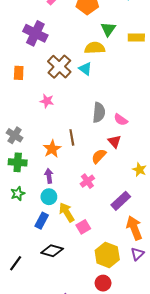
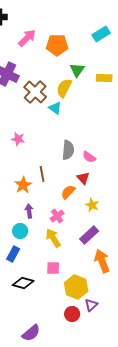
yellow semicircle: (95, 48) -> (64, 88), turned -60
brown cross: (59, 67) -> (35, 92), moved
yellow star: (139, 170) -> (92, 205), moved
purple arrow: (49, 176) -> (29, 211), moved
yellow arrow: (67, 212) -> (53, 238), moved
pink square: (83, 227) -> (53, 268), moved, turned 32
purple triangle: (137, 254) -> (91, 305), moved

